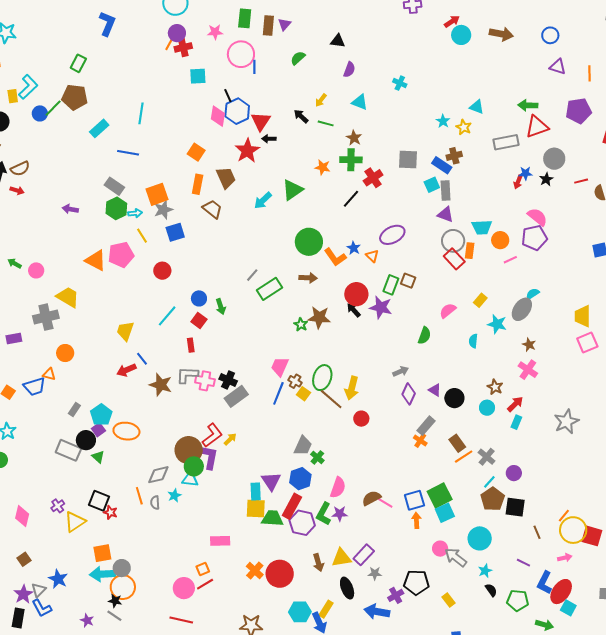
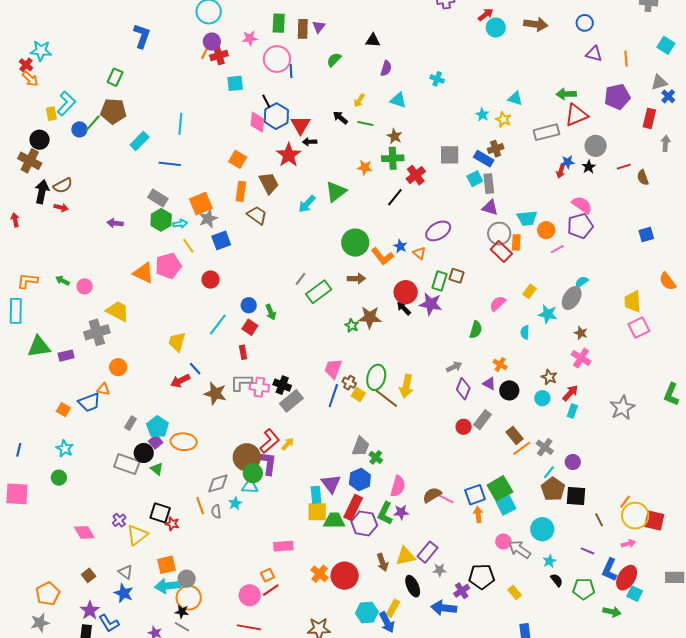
red circle: (361, 419) -> (464, 427), moved
orange cross: (420, 440) -> (500, 365), moved
pink diamond: (22, 516) -> (84, 532), turned -40
gray triangle: (39, 590) -> (126, 572), moved, turned -35

